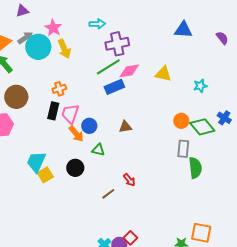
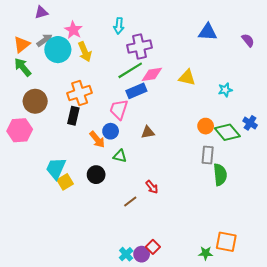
cyan arrow: (97, 24) -> (119, 26), turned 98
orange cross: (59, 89) -> (80, 93), size x1.6
pink trapezoid: (70, 114) -> (119, 110), moved

